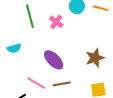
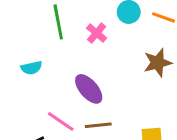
brown star: (95, 58) -> (158, 63), moved

